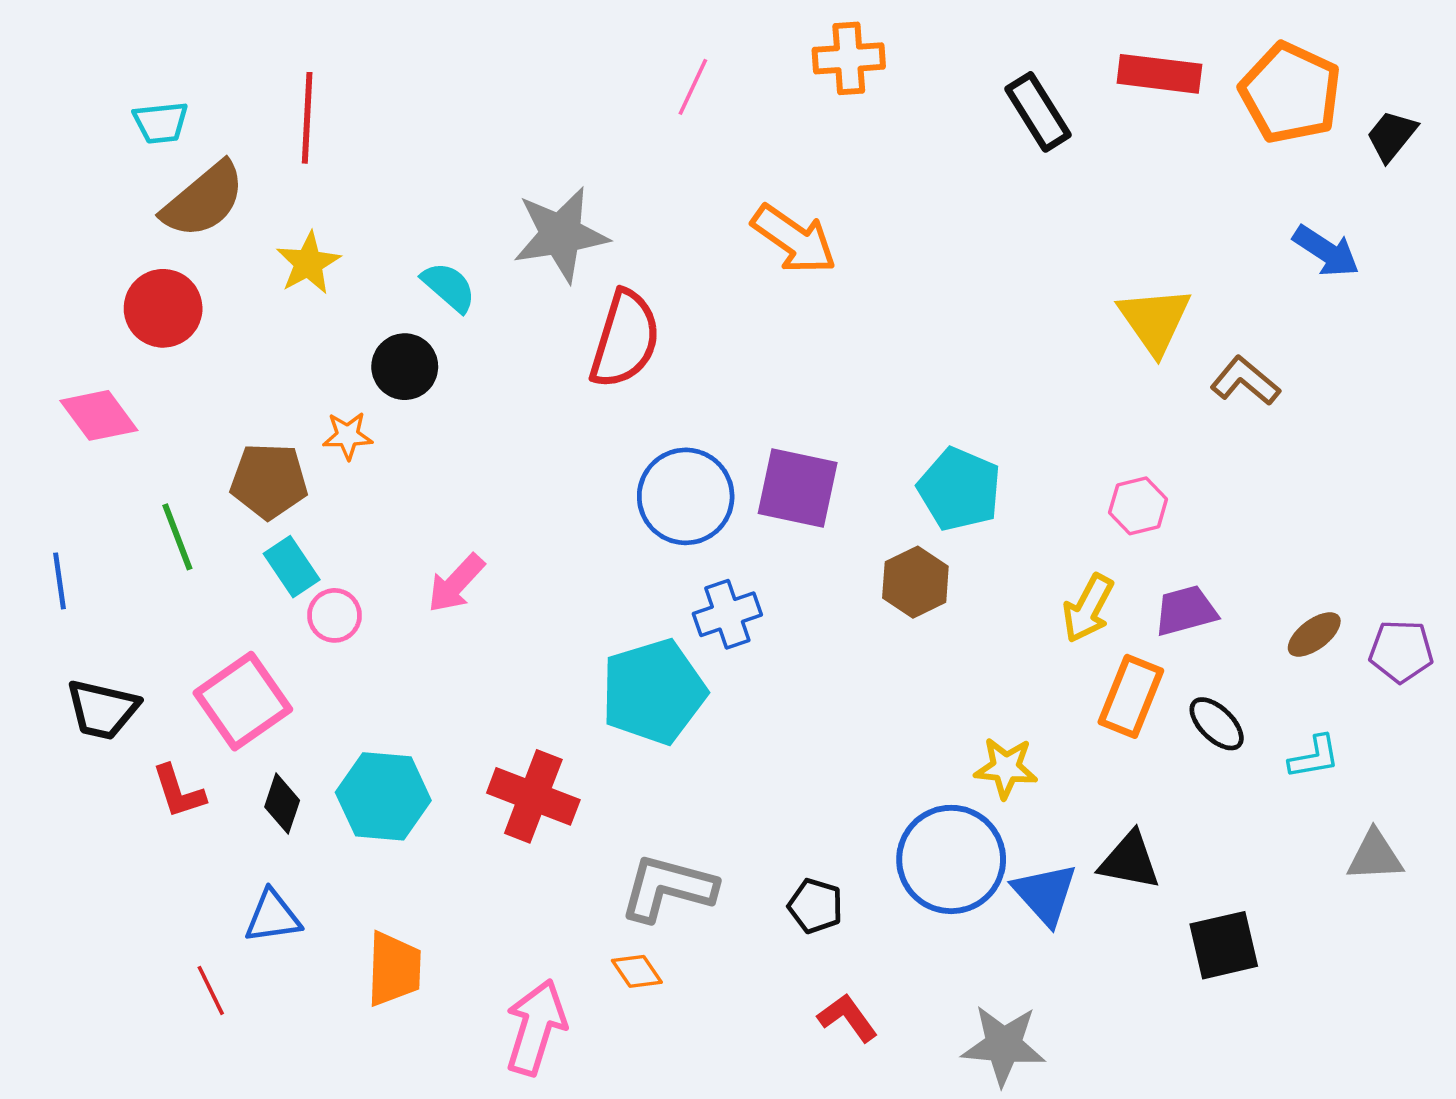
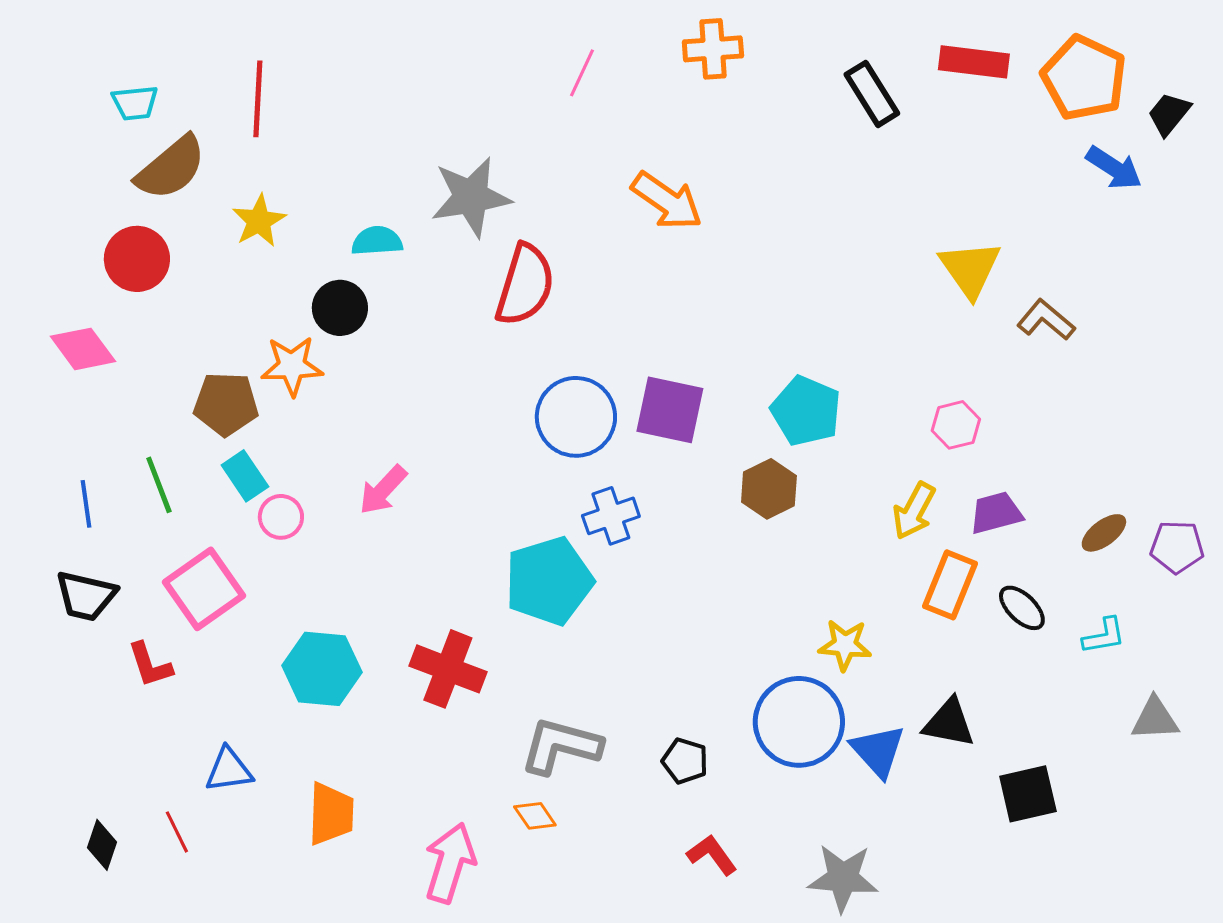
blue arrow: (1326, 251) -> (1114, 168), moved
cyan semicircle: (449, 287) -> (377, 241), turned -45
orange star: (348, 436) -> (292, 366), size x1.5
green line: (177, 537) -> (159, 485), moved
blue line: (60, 581) -> (86, 504), moved
black diamond: (282, 804) -> (102, 845), moved

